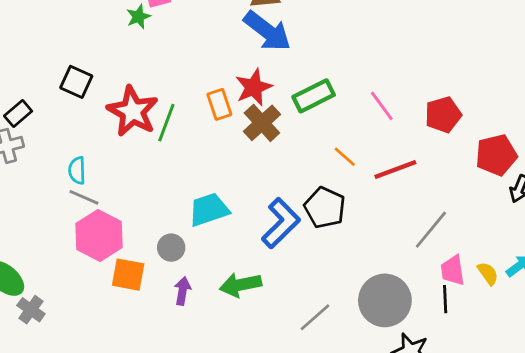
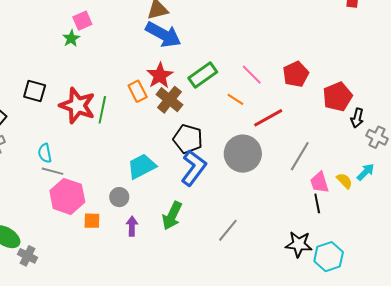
orange line: (345, 157) -> (235, 99), moved
black pentagon: (325, 208) -> (188, 139), moved
orange square: (128, 275) -> (92, 221), size x0.7
green arrow: (241, 285) -> (172, 216), turned -44
gray circle: (385, 300) -> (243, 154), moved

